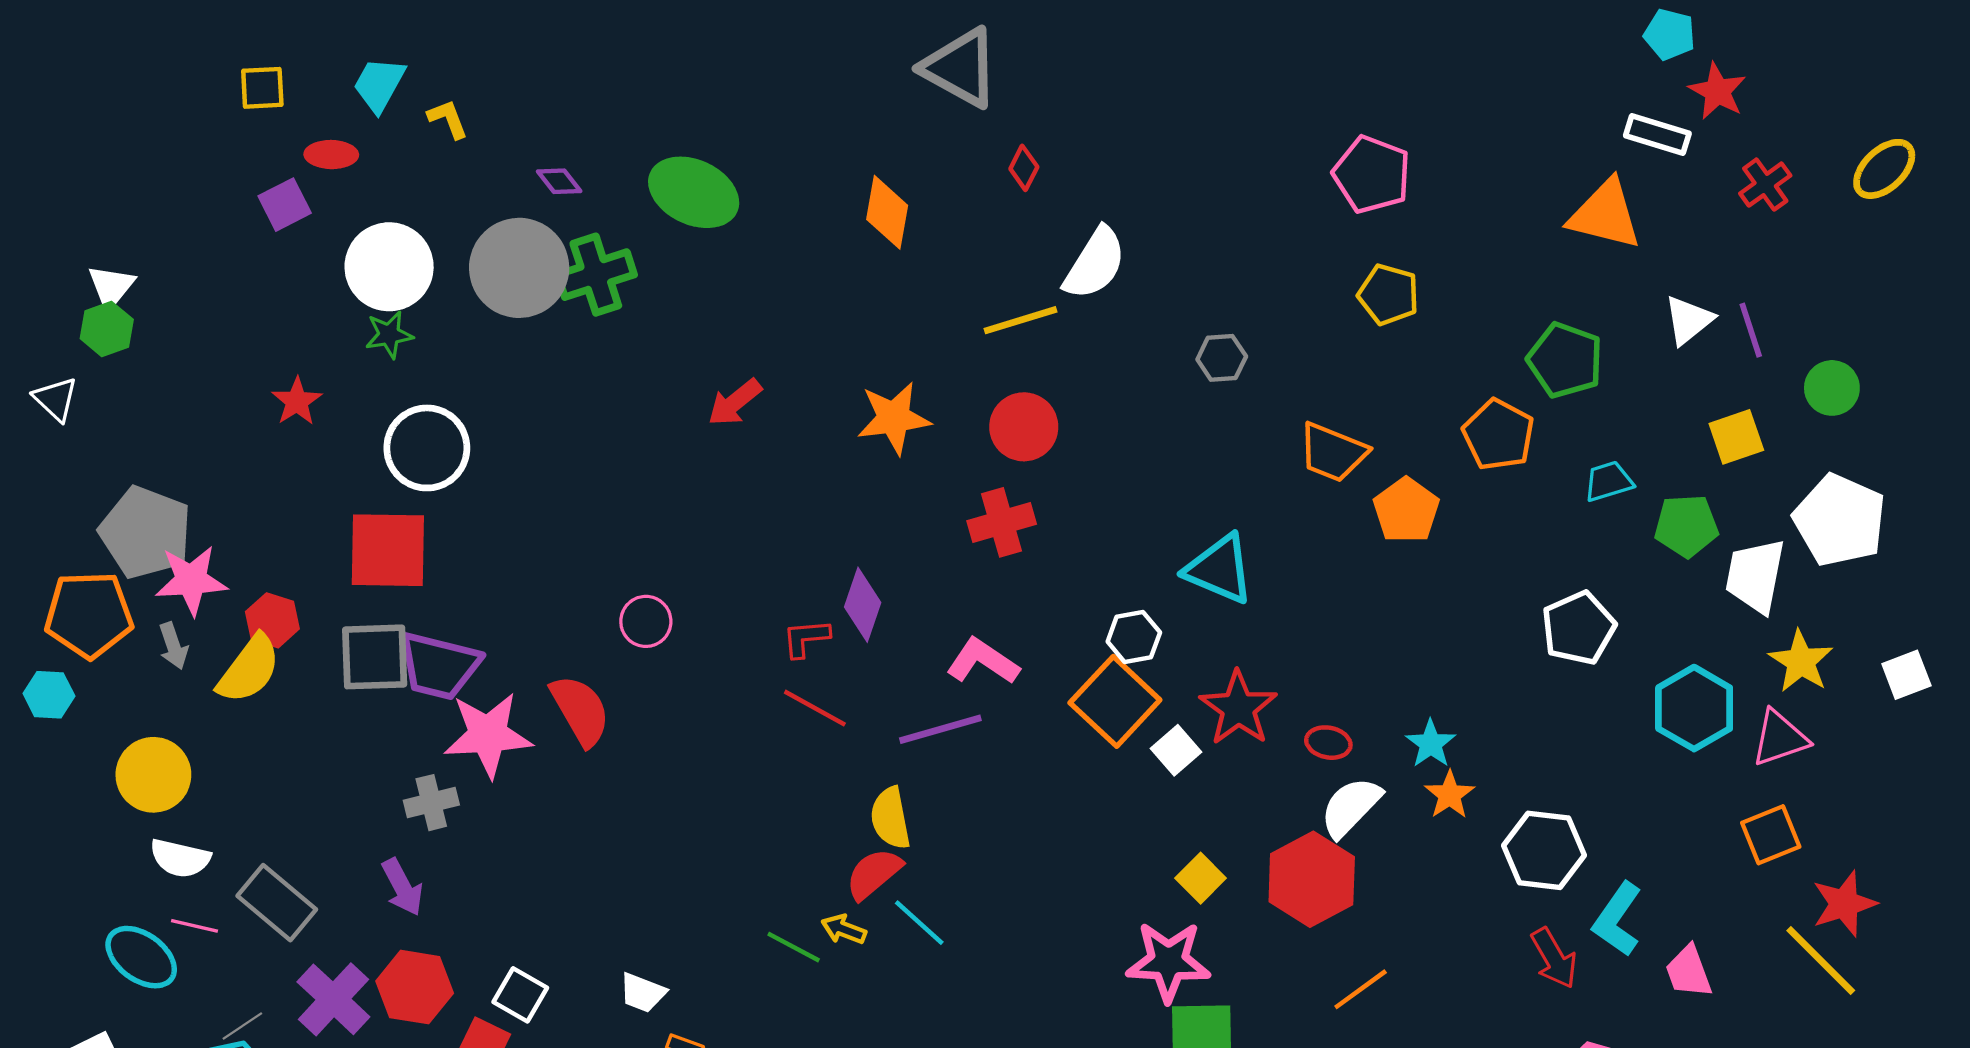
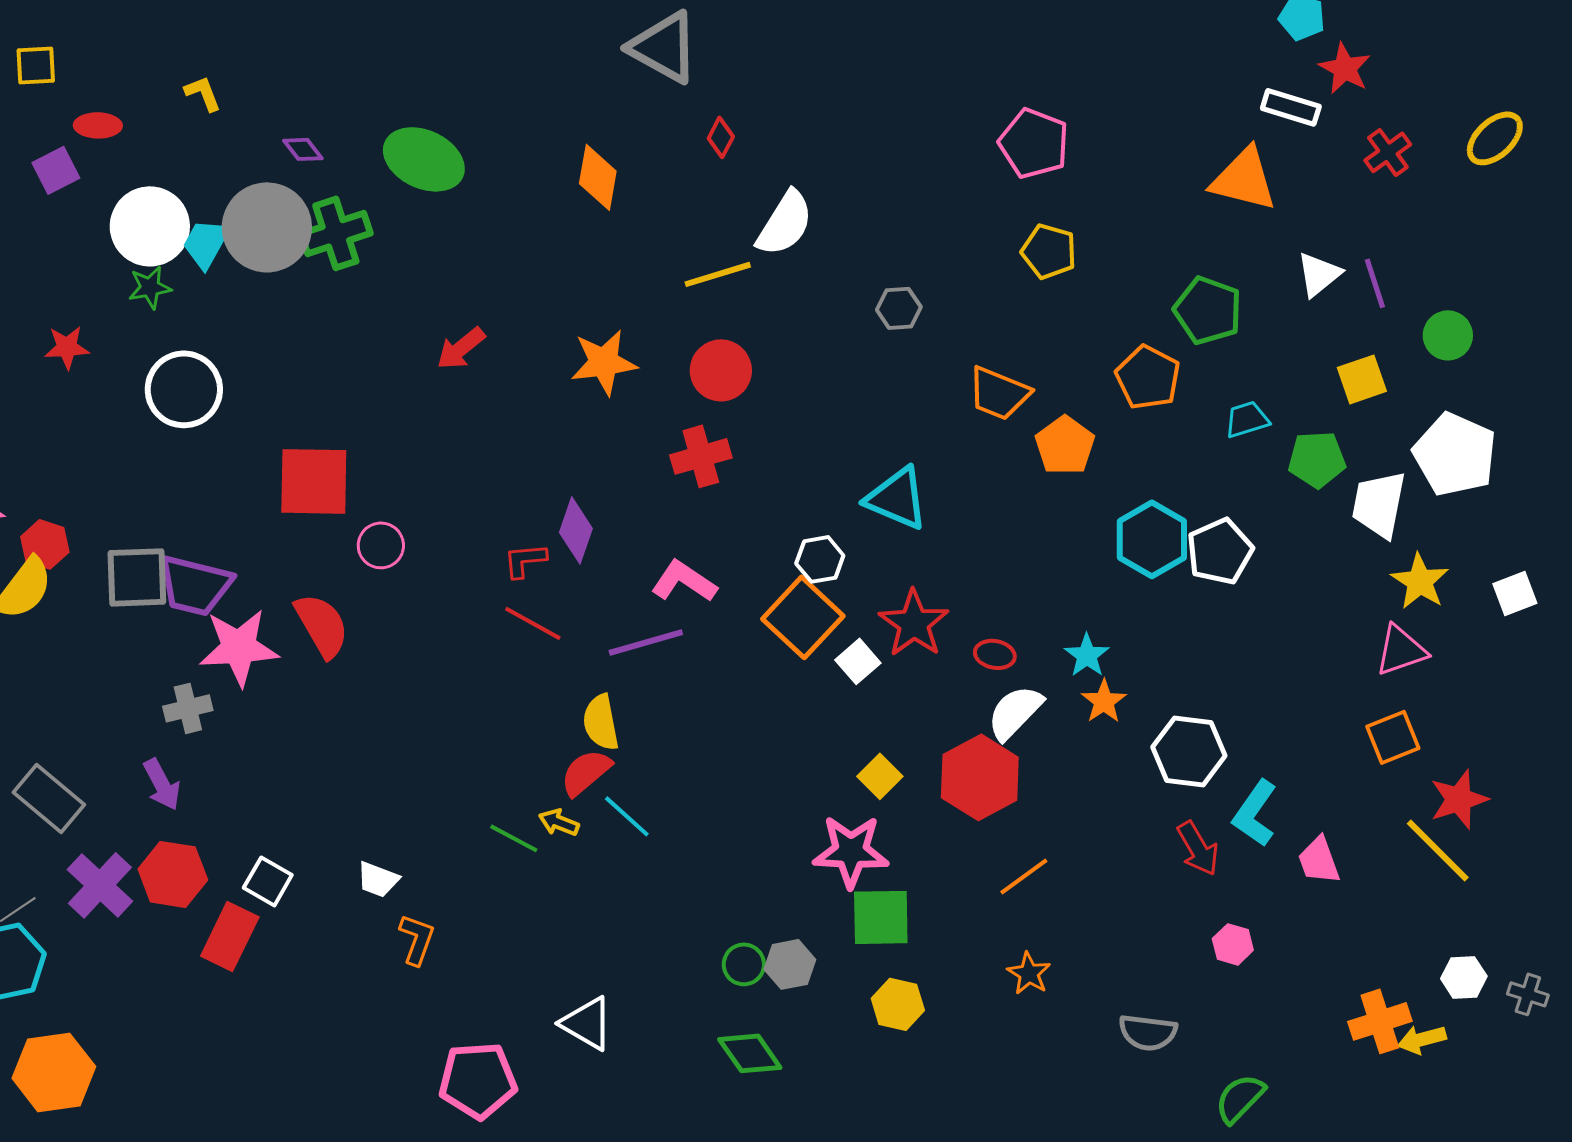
cyan trapezoid: (379, 84) -> (206, 243), moved
red star: (297, 401) -> (67, 347), turned 30
red square: (388, 550) -> (314, 481), moved
cyan hexagon: (1694, 708) -> (1152, 539), moved

